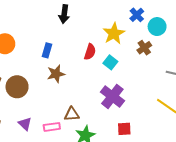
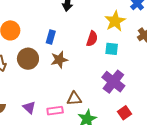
cyan square: (110, 62) -> (112, 49), turned -32
brown circle: (17, 87) -> (28, 59), moved
red square: (124, 129) -> (125, 113), turned -32

